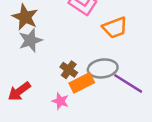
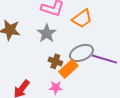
gray star: (30, 40) -> (47, 33), moved

